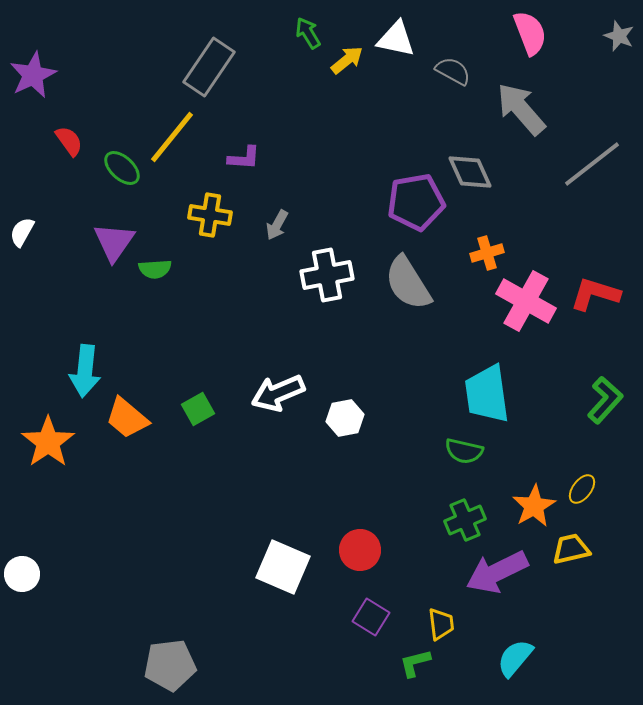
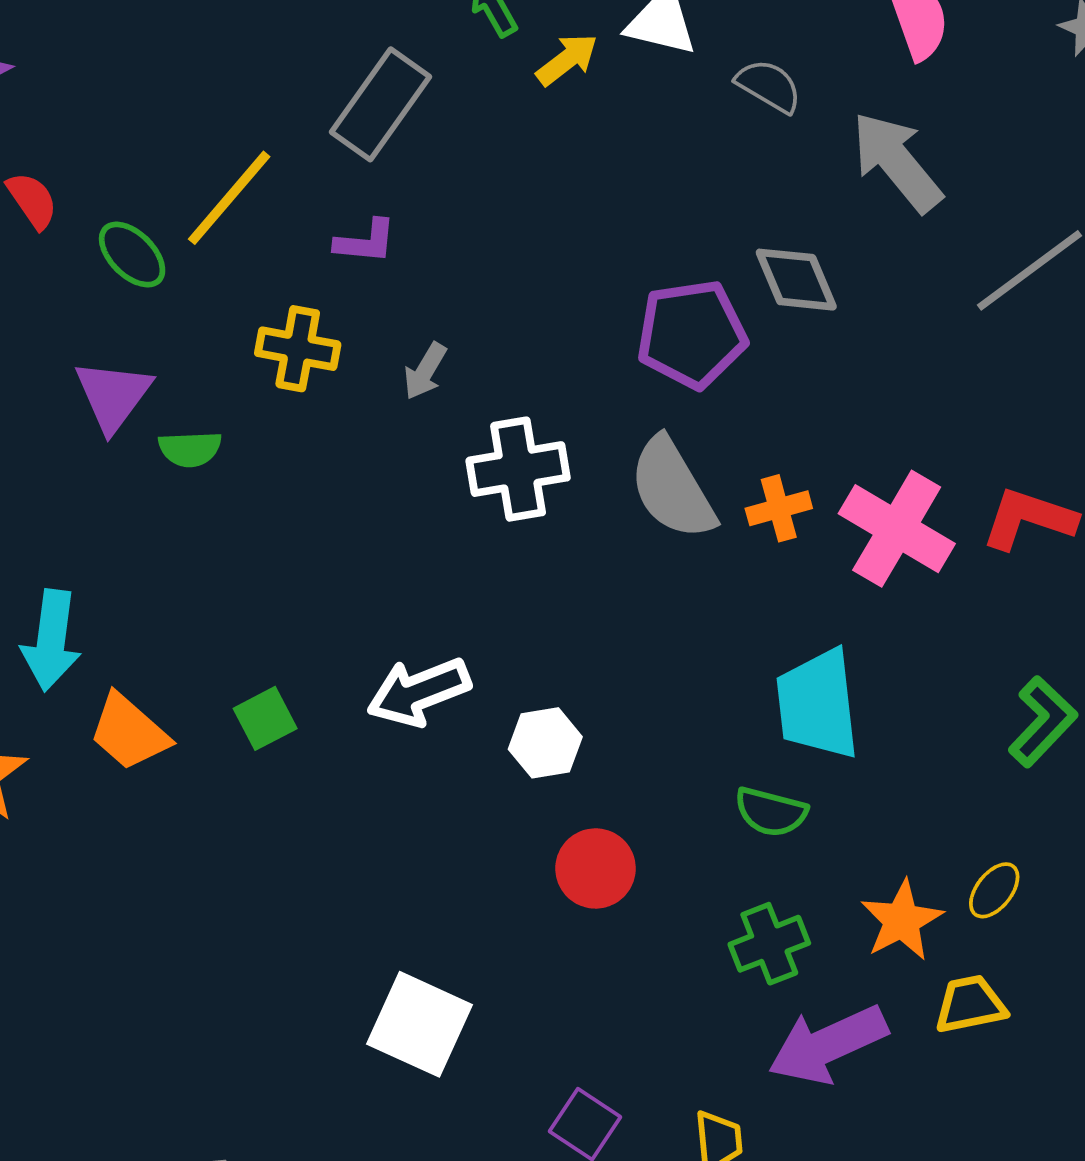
gray rectangle: (209, 67) -> (381, 104), moved
orange cross: (487, 253) -> (779, 508), moved
red circle: (360, 550) -> (596, 868), moved

